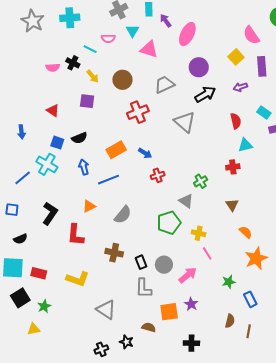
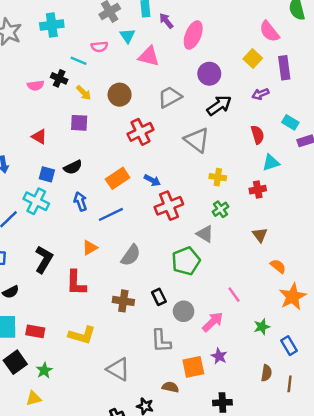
red cross: (158, 175) -> (169, 206), size x1.6
yellow cross: (199, 233) -> (218, 177), moved
black rectangle: (141, 262) -> (159, 297), moved

